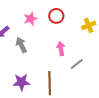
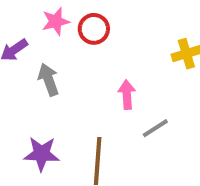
red circle: (56, 16) -> (94, 29), moved
pink star: (30, 19) -> (56, 21), moved

